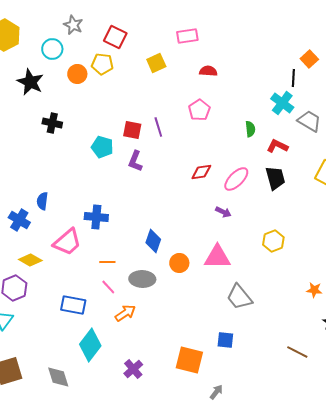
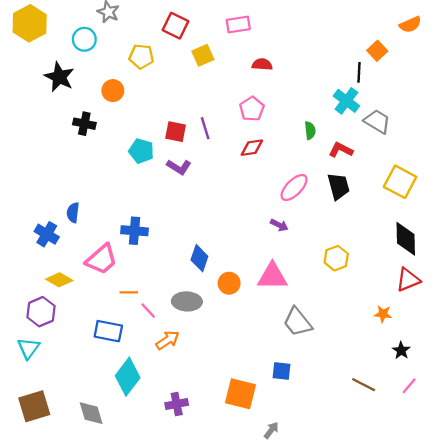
red square: (115, 37) -> (176, 26), moved
orange circle: (77, 74) -> (113, 91), moved
purple L-shape: (135, 161) -> (179, 167), turned -80
red diamond: (201, 172) -> (252, 148), moved
orange line: (107, 262) -> (129, 292), moved
purple cross: (133, 369) -> (177, 404), turned 30

